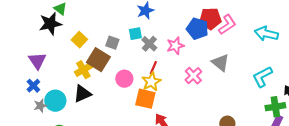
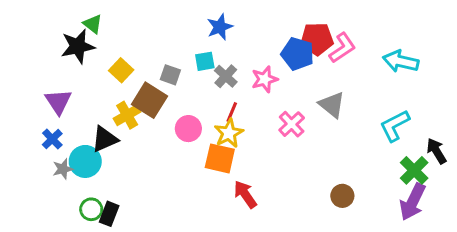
black triangle: (82, 94) -> (105, 139), moved
green cross: (275, 107) -> (414, 170), turned -36

